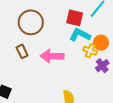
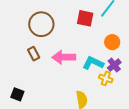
cyan L-shape: (80, 35) -> (93, 63), moved
yellow cross: (90, 51) -> (106, 78), moved

